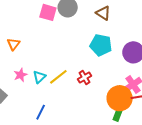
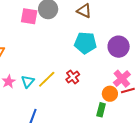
orange circle: (120, 98) -> (110, 94), size x0.6
green rectangle: (118, 114) -> (101, 110), moved

